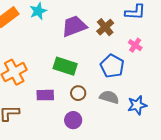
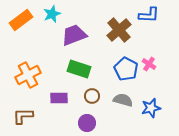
purple trapezoid: (74, 26) -> (74, 35), moved
brown cross: (105, 27) -> (119, 30), size x1.4
pink cross: (135, 45) -> (149, 64), moved

